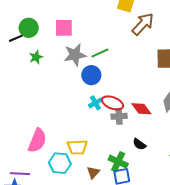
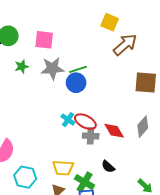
green star: (36, 57) -> (22, 67), moved
blue circle: (91, 75) -> (76, 83), moved
cyan cross: (95, 103) -> (68, 120), turned -32
yellow trapezoid: (77, 147) -> (63, 168), moved

